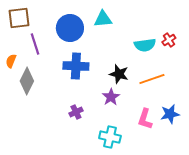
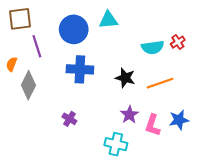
purple star: (111, 97) -> (129, 115), moved
purple cross: (76, 112) -> (69, 119), moved, turned -32

